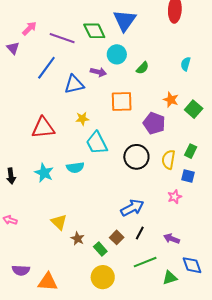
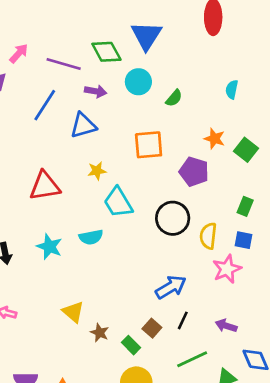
purple arrow: (98, 72) -> (96, 91), moved
yellow semicircle: (168, 160) -> (208, 236), moved
pink star: (175, 197) -> (227, 269), size x1.5

